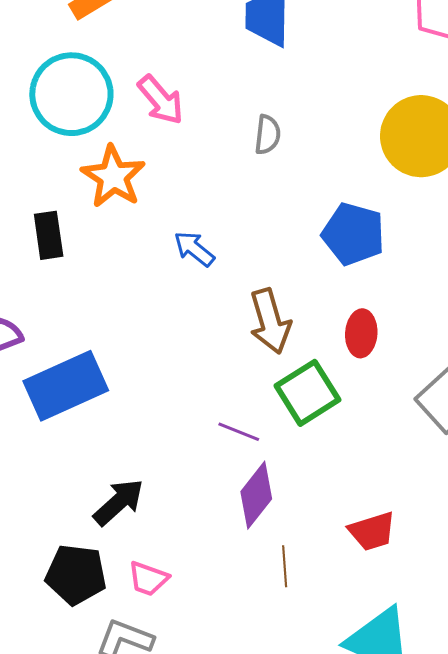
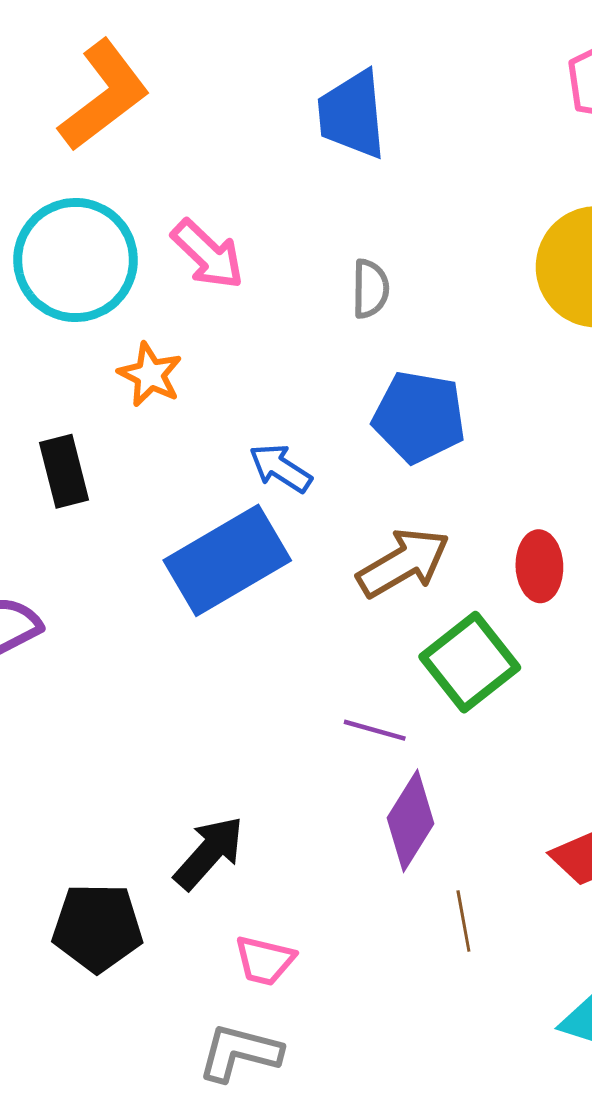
orange star: (113, 177) -> (150, 375), size x0.7
blue pentagon: (353, 234) -> (419, 417), moved
brown arrow: (270, 321) -> (403, 563), turned -98
blue rectangle: (66, 386) -> (227, 560), moved
black pentagon: (76, 575) -> (97, 927), moved

